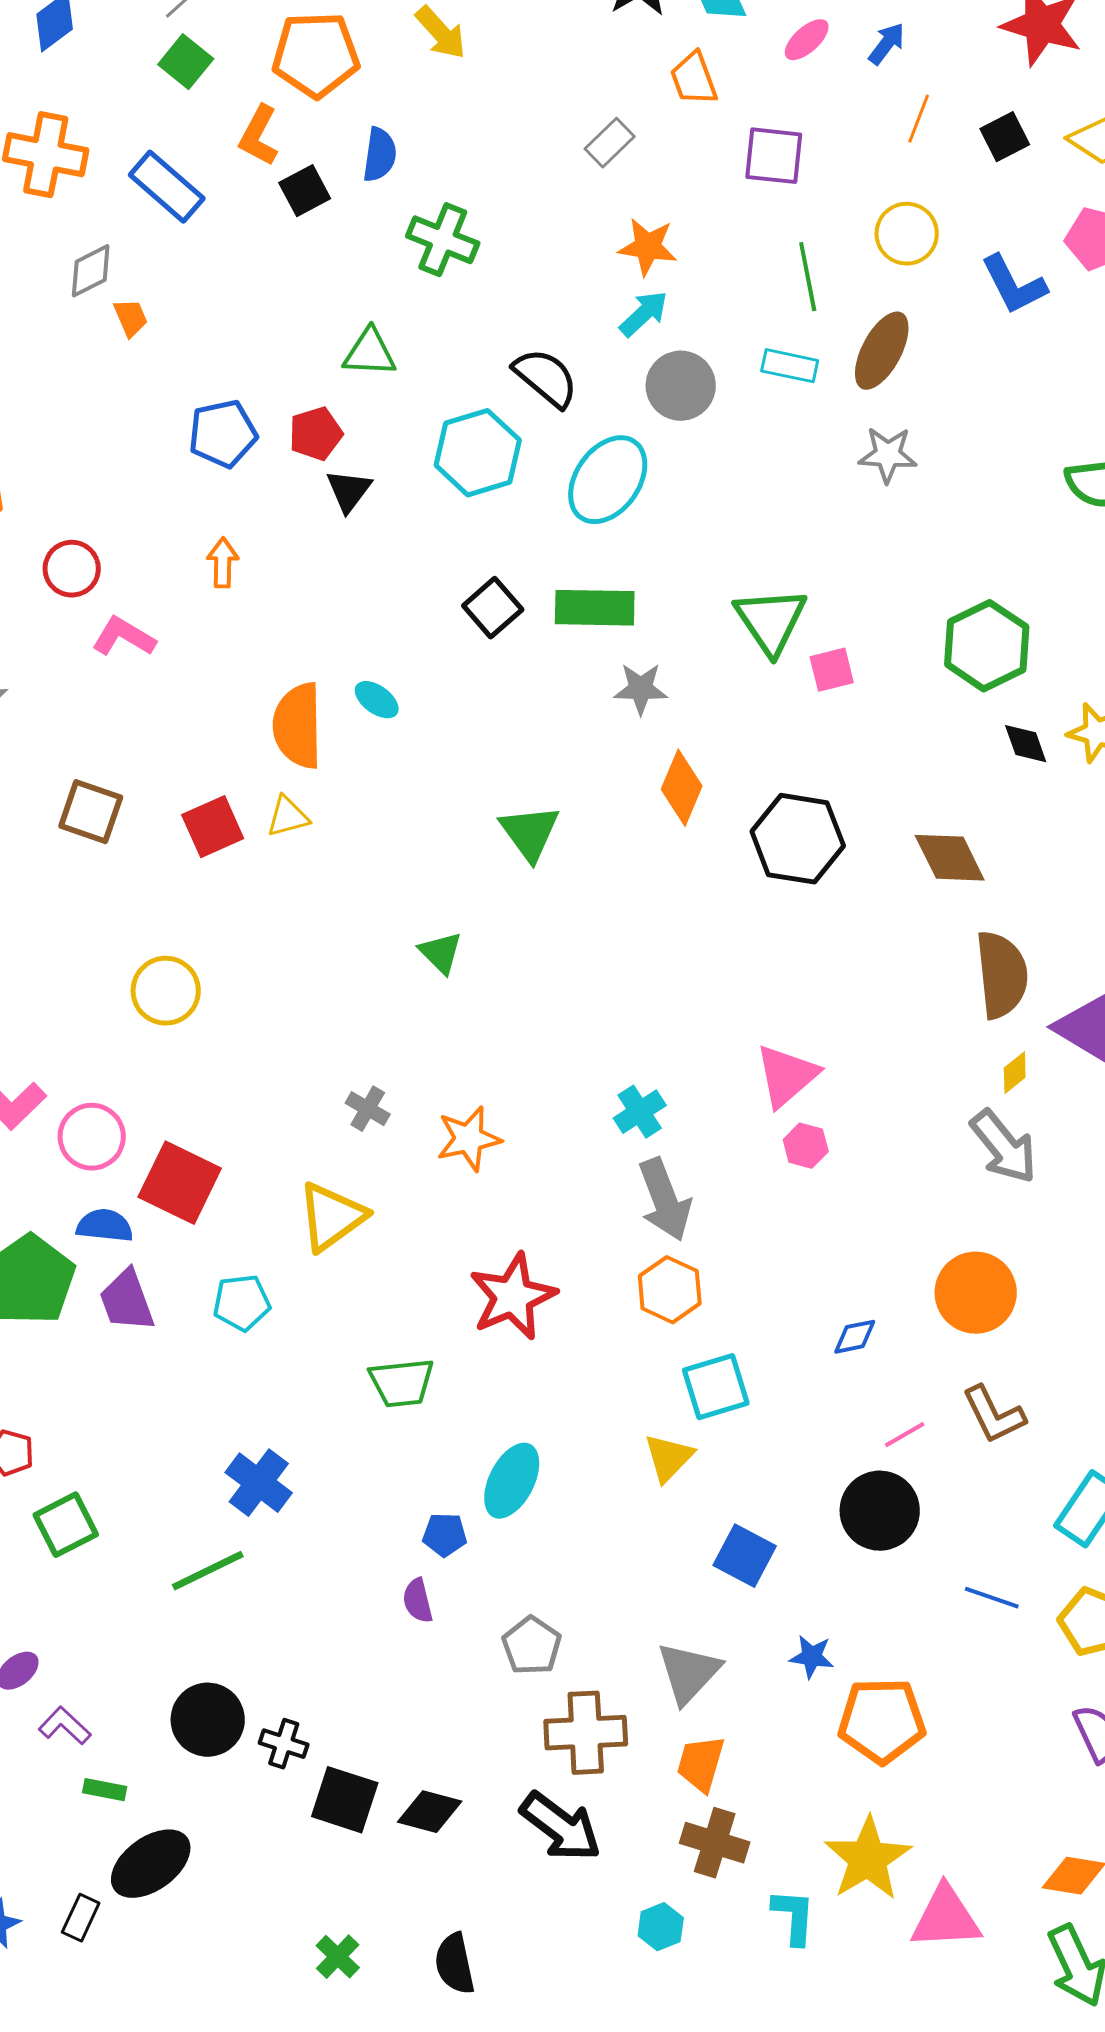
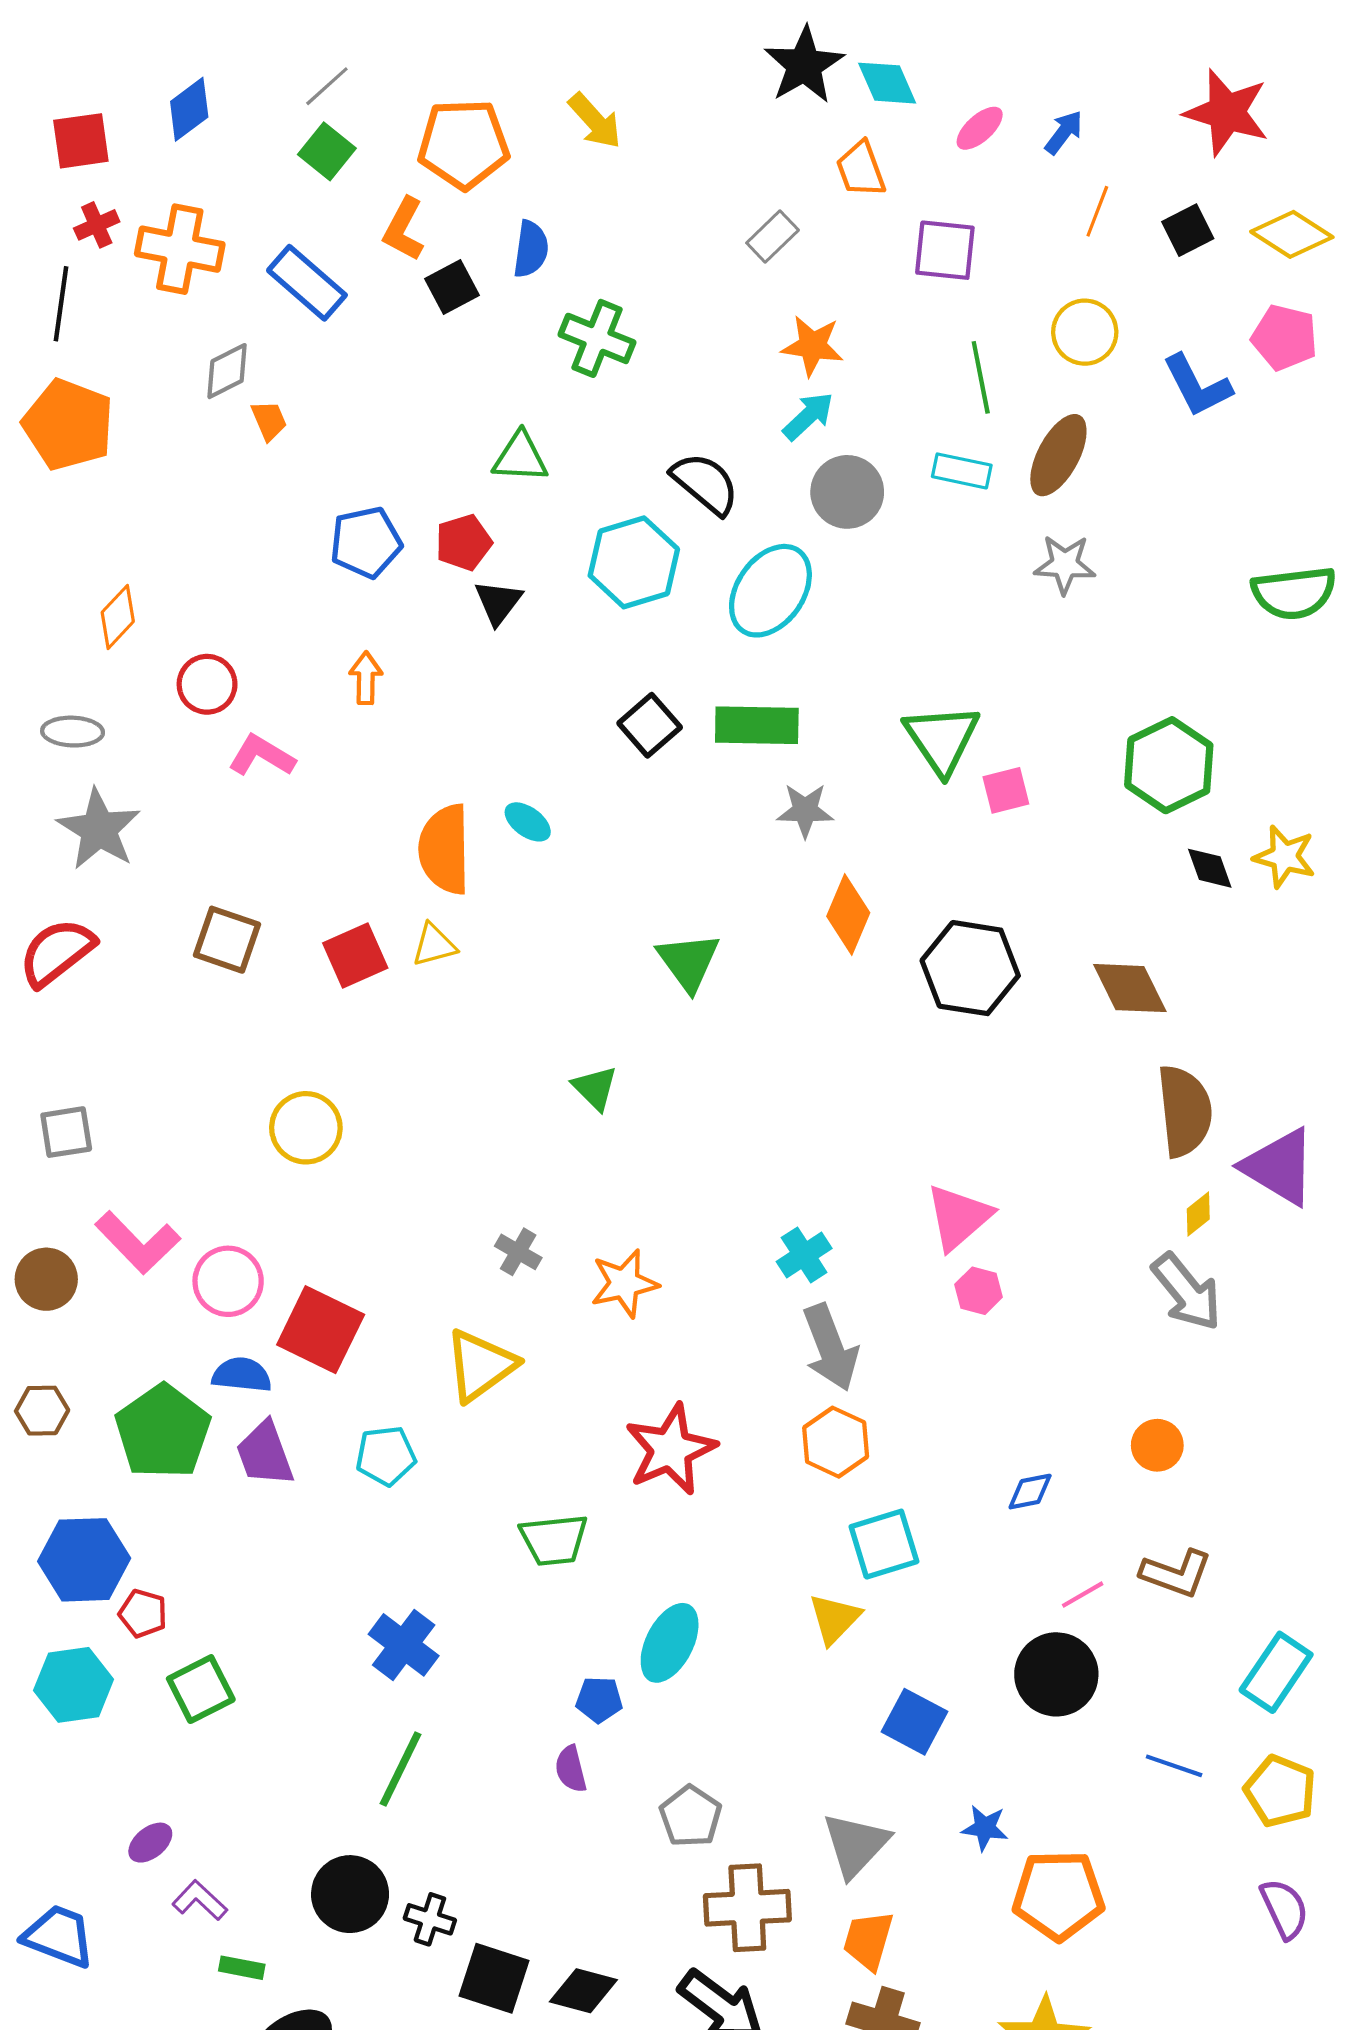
orange circle: (976, 1293) -> (1157, 1445), size x0.6
brown L-shape: (994, 1415) -> (1176, 1573), turned -44
green line: (208, 1571) -> (400, 1769), moved, turned -38

